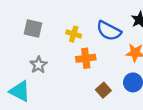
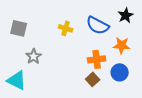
gray square: (33, 29) -> (19, 28), moved
orange cross: (86, 58) -> (97, 59), moved

